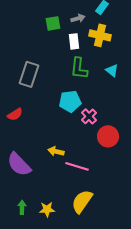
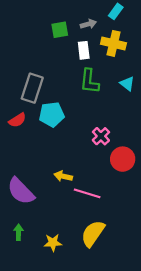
cyan pentagon: (70, 101) -> (52, 114), moved
red semicircle: (15, 114) -> (17, 120), moved
green arrow: (22, 207) -> (19, 232), moved

